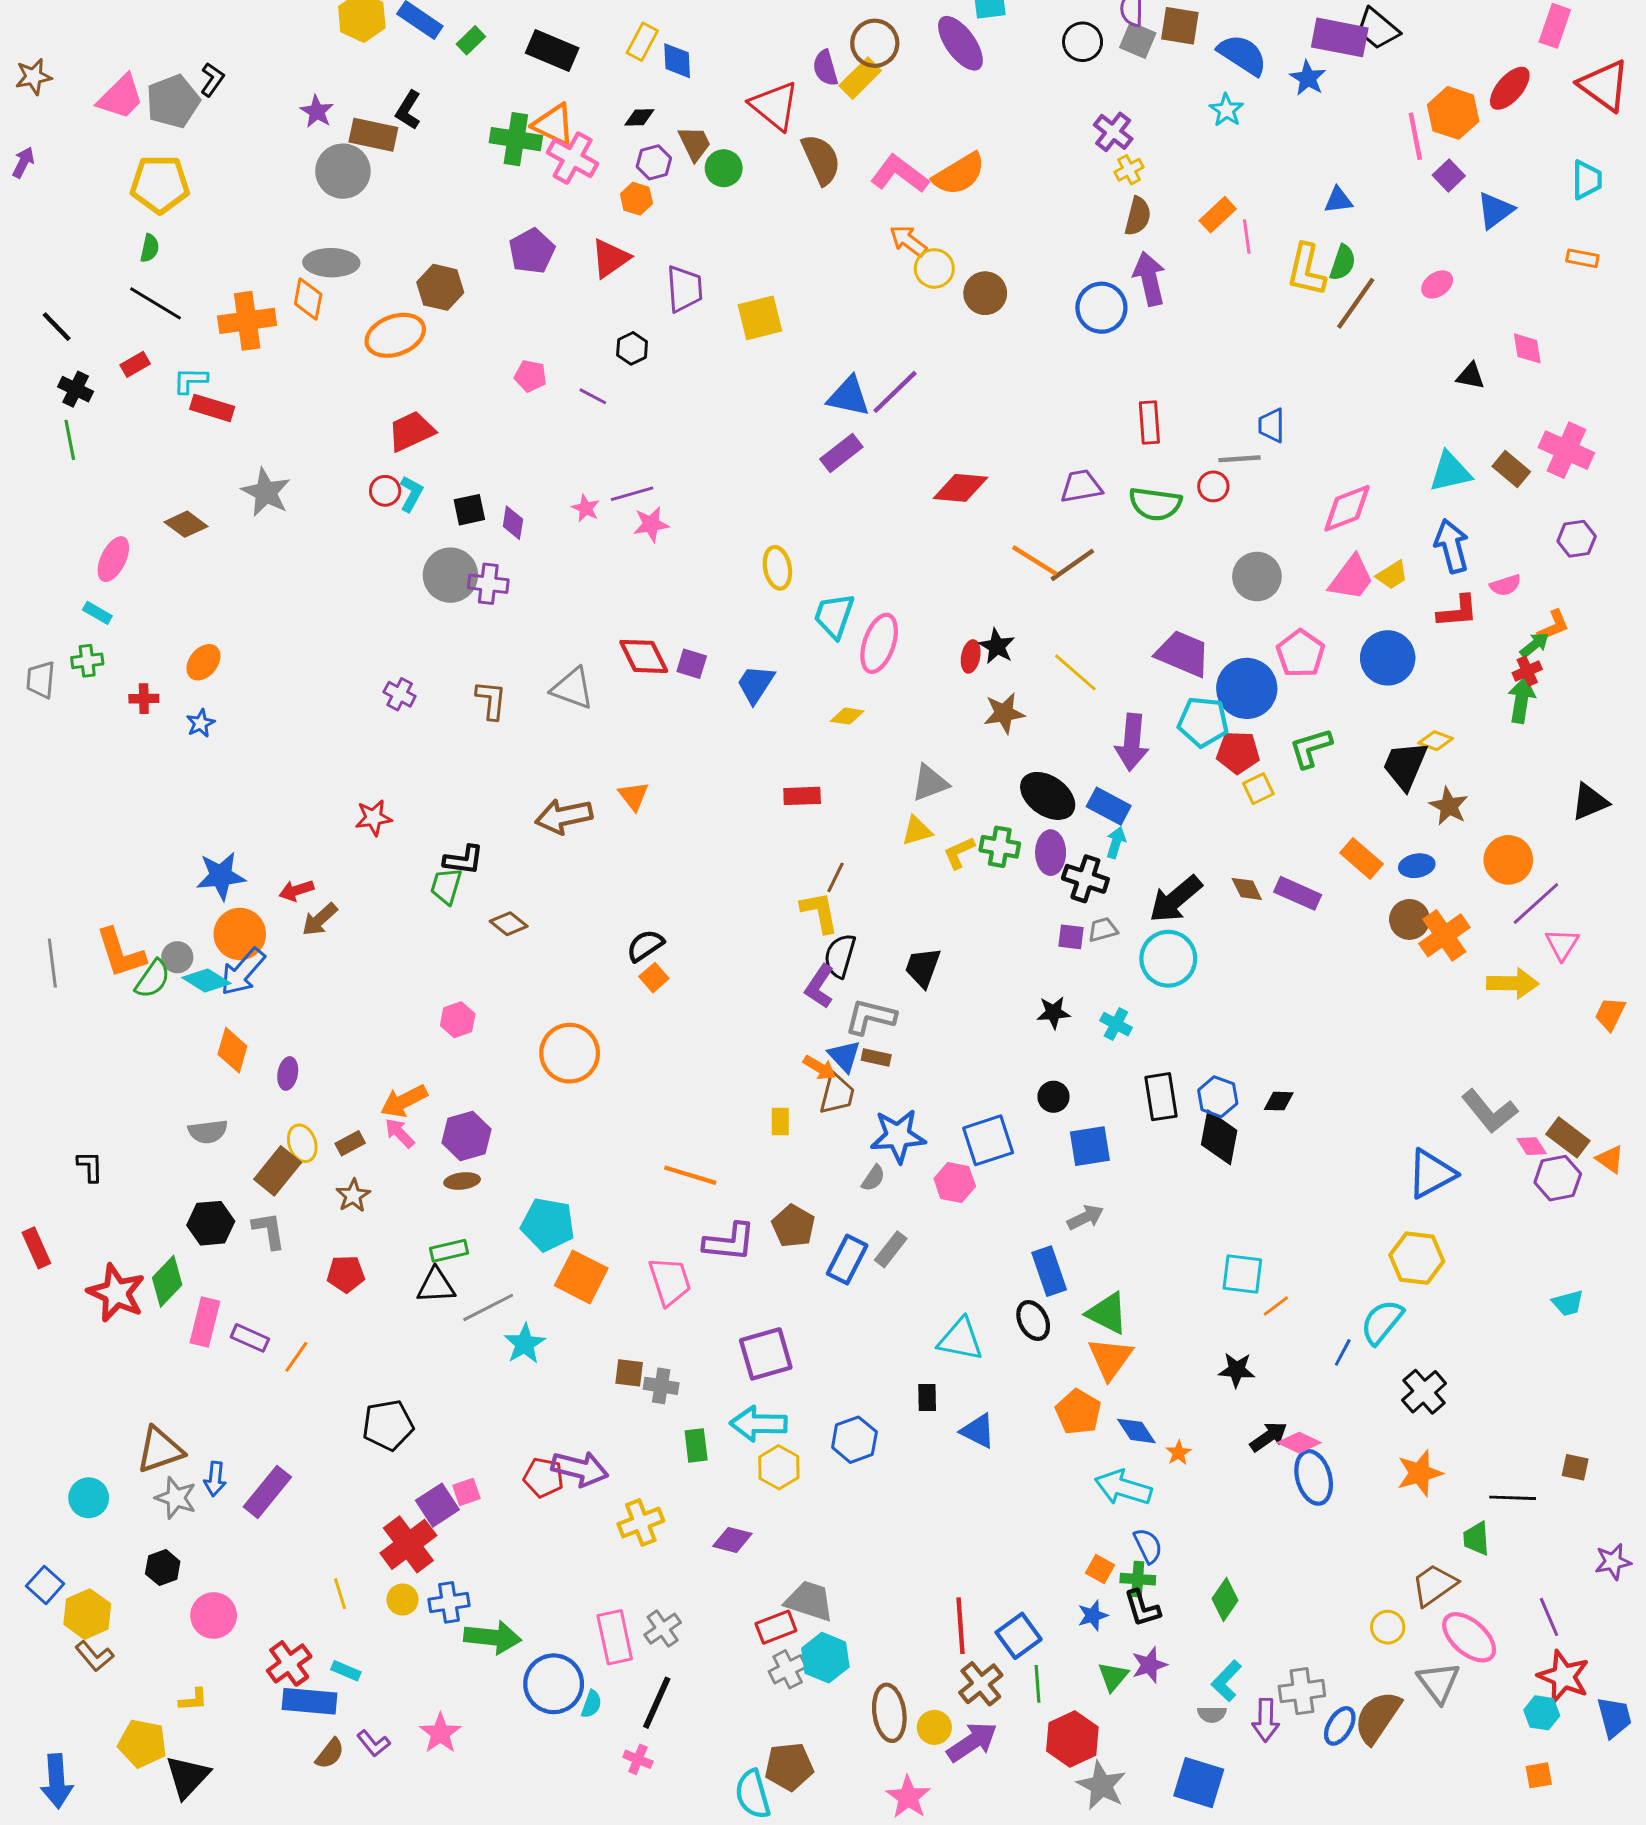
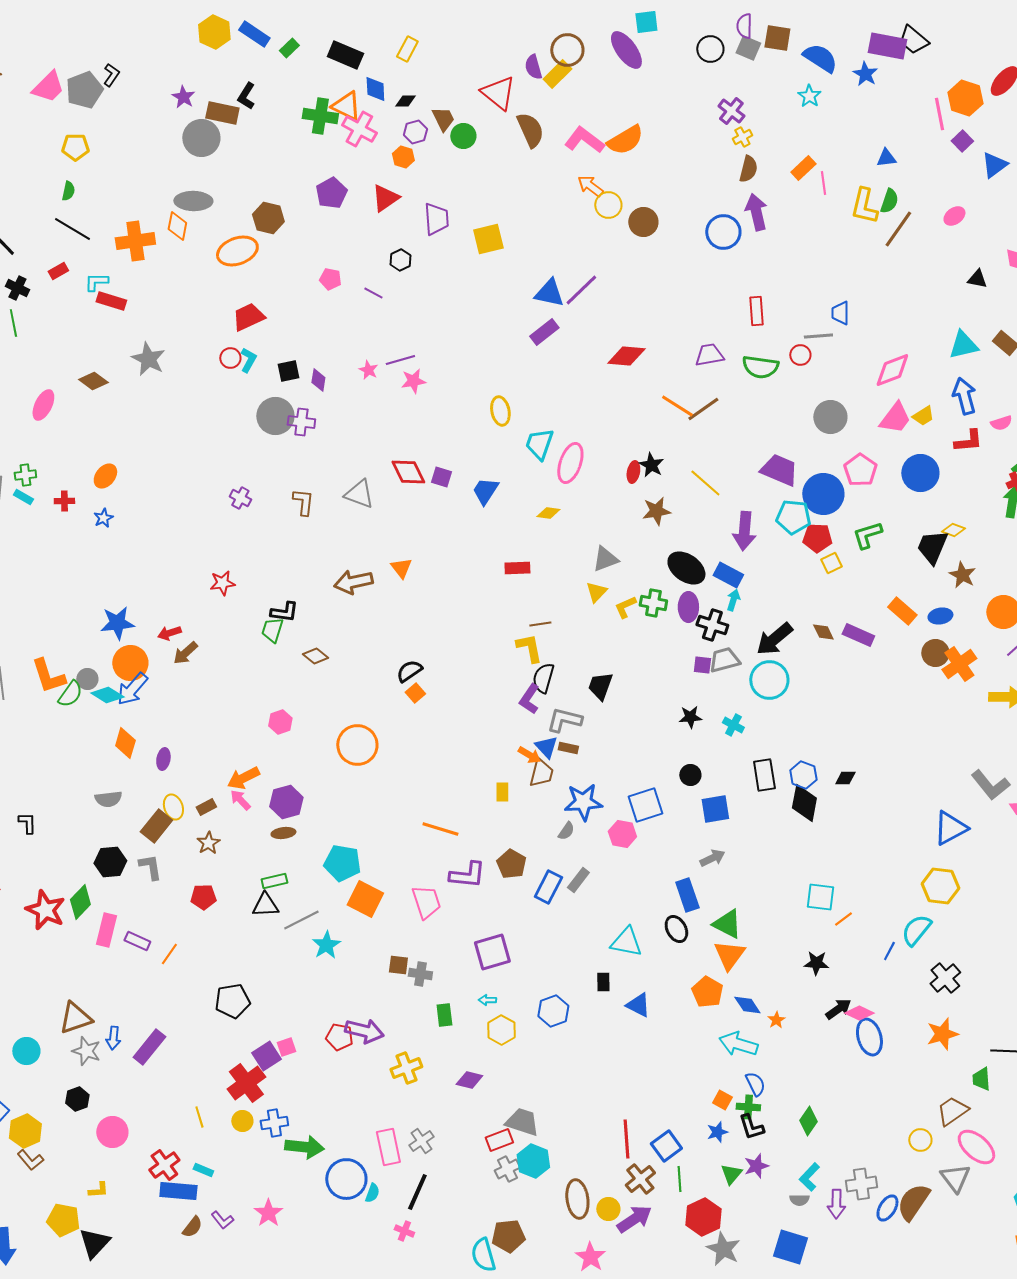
blue diamond: (677, 61) -> (375, 89), moved
yellow pentagon: (160, 184) -> (75, 147), size x0.7
cyan rectangle: (97, 613) -> (23, 497), moved
yellow triangle: (917, 831) -> (596, 592), turned -30
brown line: (836, 877) -> (540, 624), turned 55
gray trapezoid: (1103, 930) -> (724, 660), size x1.5
cyan arrow: (759, 1424) -> (487, 1000), size x0.5

